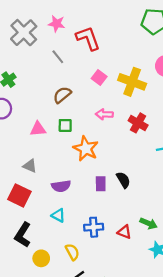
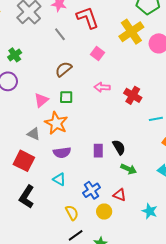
yellow cross: (132, 82) -> (131, 32), moved, turned 35
pink triangle: (38, 129) -> (41, 100), turned -35
orange star: (86, 149) -> (56, 123), moved
green arrow: (149, 223) -> (129, 169), moved
blue cross: (94, 227) -> (92, 190), turned -30
yellow circle: (41, 258) -> (104, 212), moved

